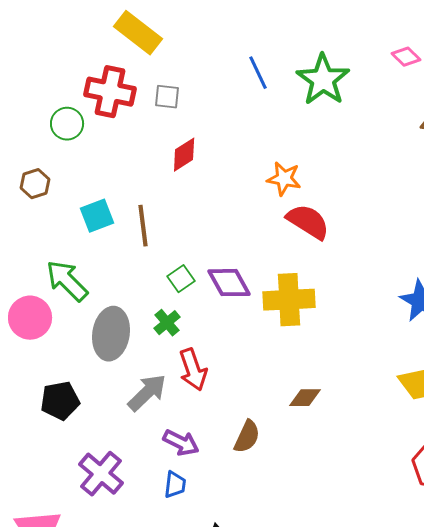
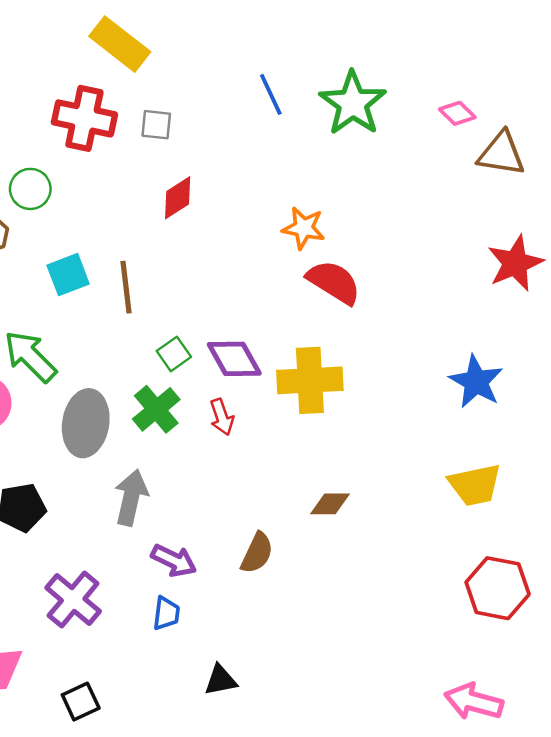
pink diamond: (406, 57) -> (457, 113), moved
green circle: (67, 124) -> (30, 189), moved
green cross: (167, 323) -> (156, 409), size x1.4
red arrow: (193, 370) -> (222, 417), moved, size x0.7
gray arrow: (147, 393) -> (131, 497), turned -33

